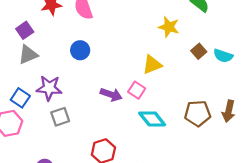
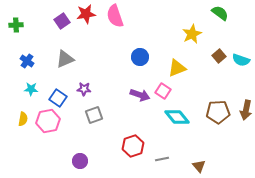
yellow star: (169, 27) -> (192, 34), turned 30
purple square: (25, 30) -> (62, 21), moved
blue circle: (80, 50) -> (140, 57), moved
purple star: (49, 88) -> (84, 89), size x0.6

